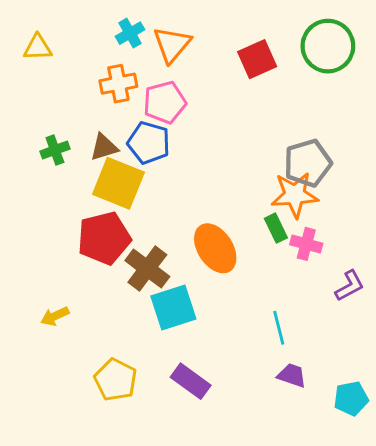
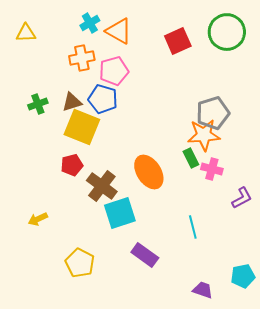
orange triangle: (172, 45) -> (119, 31), turned -40
red pentagon: (104, 238) -> (72, 165), size x0.6
purple trapezoid: (292, 375) -> (203, 290), moved
purple rectangle: (191, 381) -> (145, 255), moved

